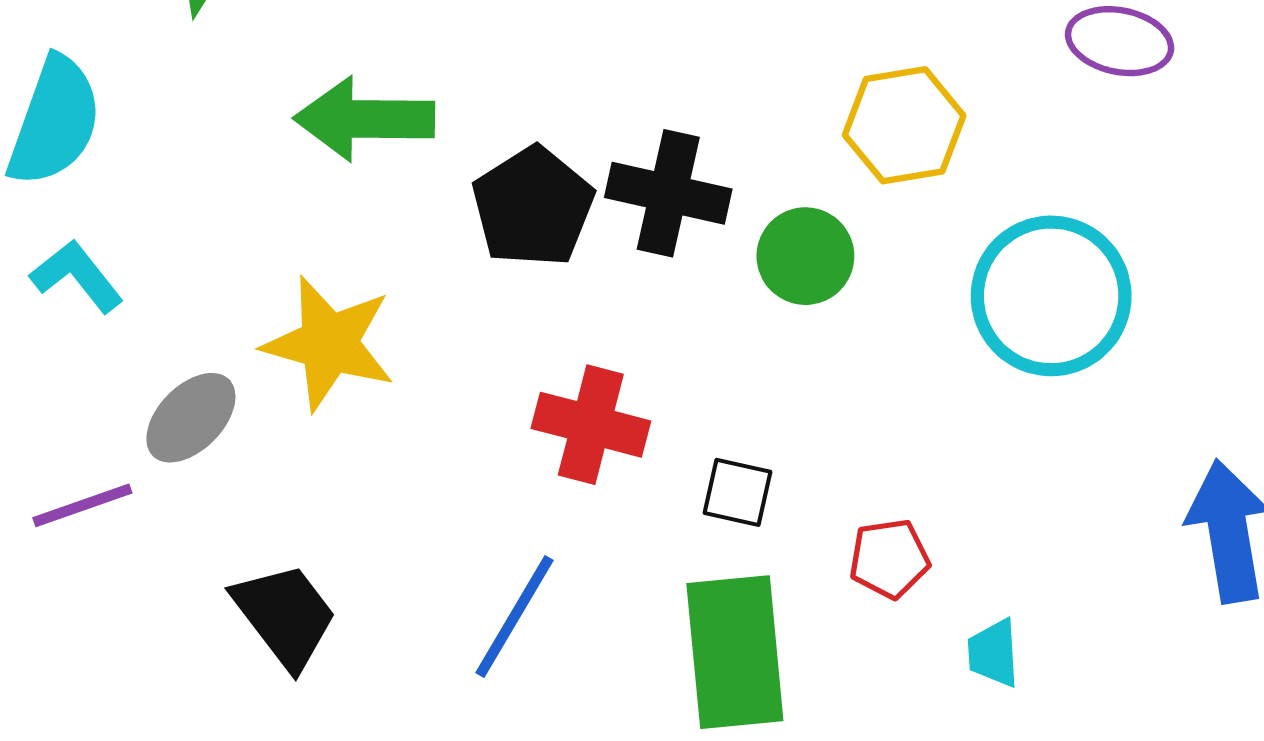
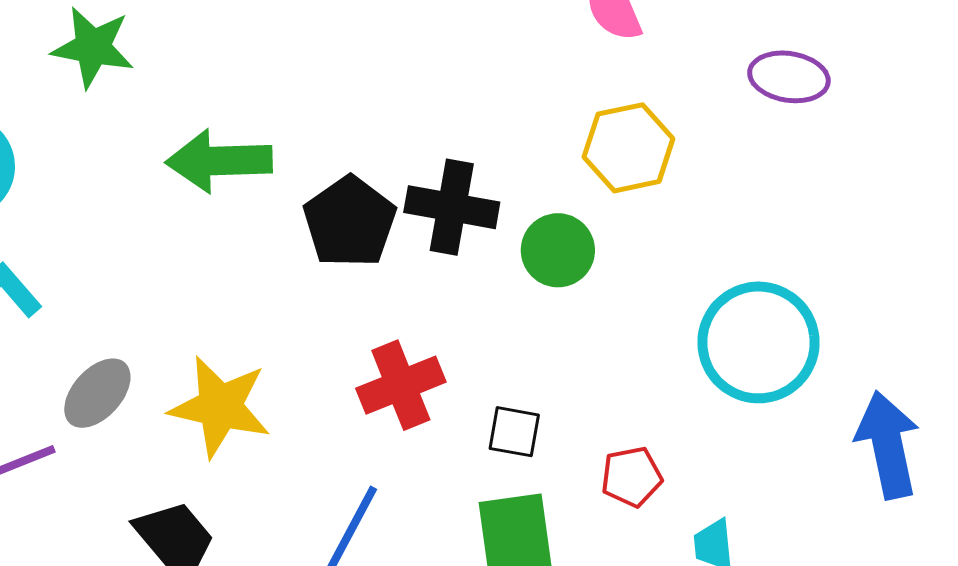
cyan circle: (1051, 296) -> (759, 342), moved
yellow star: (329, 343) -> (220, 407), moved
red cross: (591, 425) -> (401, 385), turned -34

